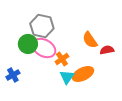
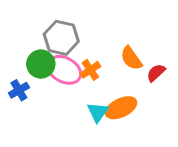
red semicircle: (107, 50) -> (156, 73), turned -32
orange cross: (62, 59) -> (90, 70), moved
blue cross: (13, 75) -> (19, 90), moved

